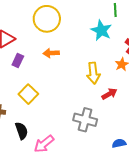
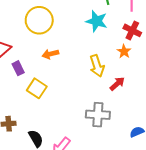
purple rectangle: (18, 61) -> (18, 68), turned -40
yellow square: (28, 94) -> (37, 88), moved

